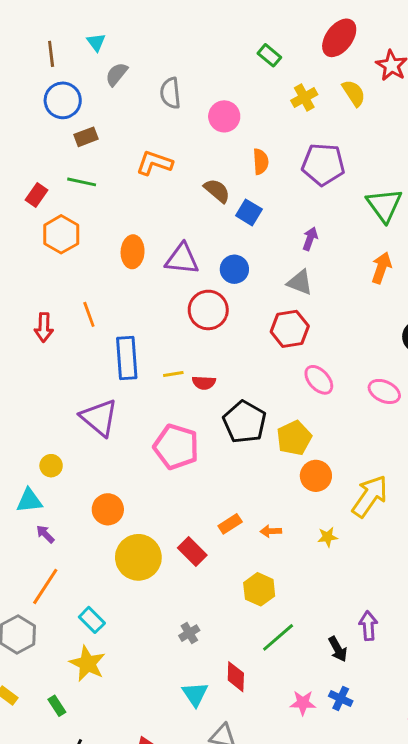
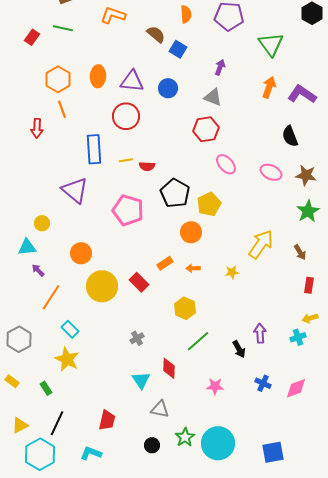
orange hexagon: (61, 234) -> (58, 79), moved
red circle: (208, 310) -> (126, 116), moved
orange line: (89, 314) -> (62, 109), moved
orange circle: (316, 476) -> (191, 232), moved
orange line: (45, 586) -> (51, 297), moved
blue cross: (341, 699) -> (263, 383), moved

